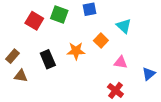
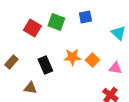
orange square: (101, 41) -> (92, 60), moved
brown triangle: (21, 76) -> (30, 88), moved

